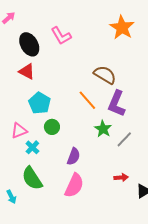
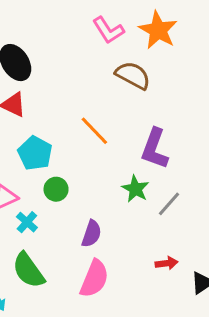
pink L-shape: (61, 36) -> (108, 30), moved
brown semicircle: (105, 75) -> (133, 75), moved
orange line: (87, 100) -> (94, 131), moved

